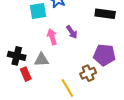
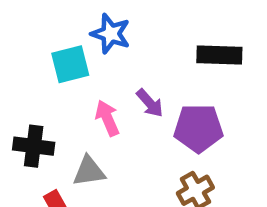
purple pentagon: (104, 55) -> (198, 128), moved
black cross: (17, 56) -> (34, 146), moved

